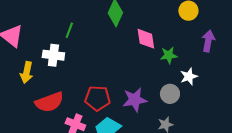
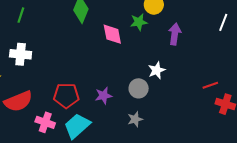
green line: (69, 30) -> (21, 15), moved
green star: (169, 55) -> (139, 22), moved
purple star: (135, 100) -> (104, 96), size x0.7

